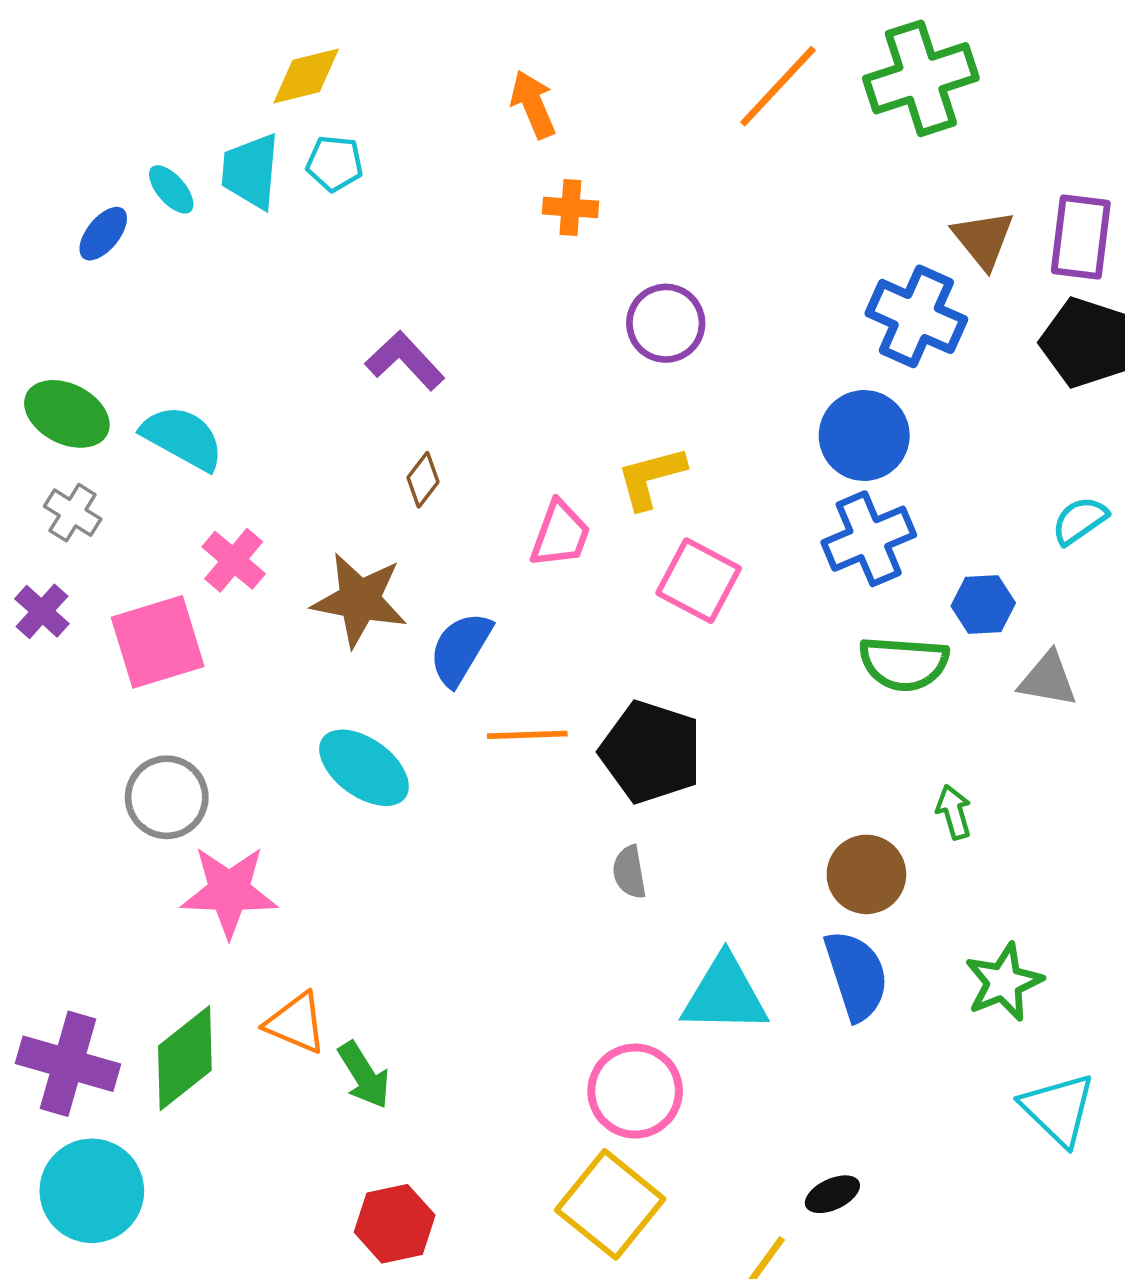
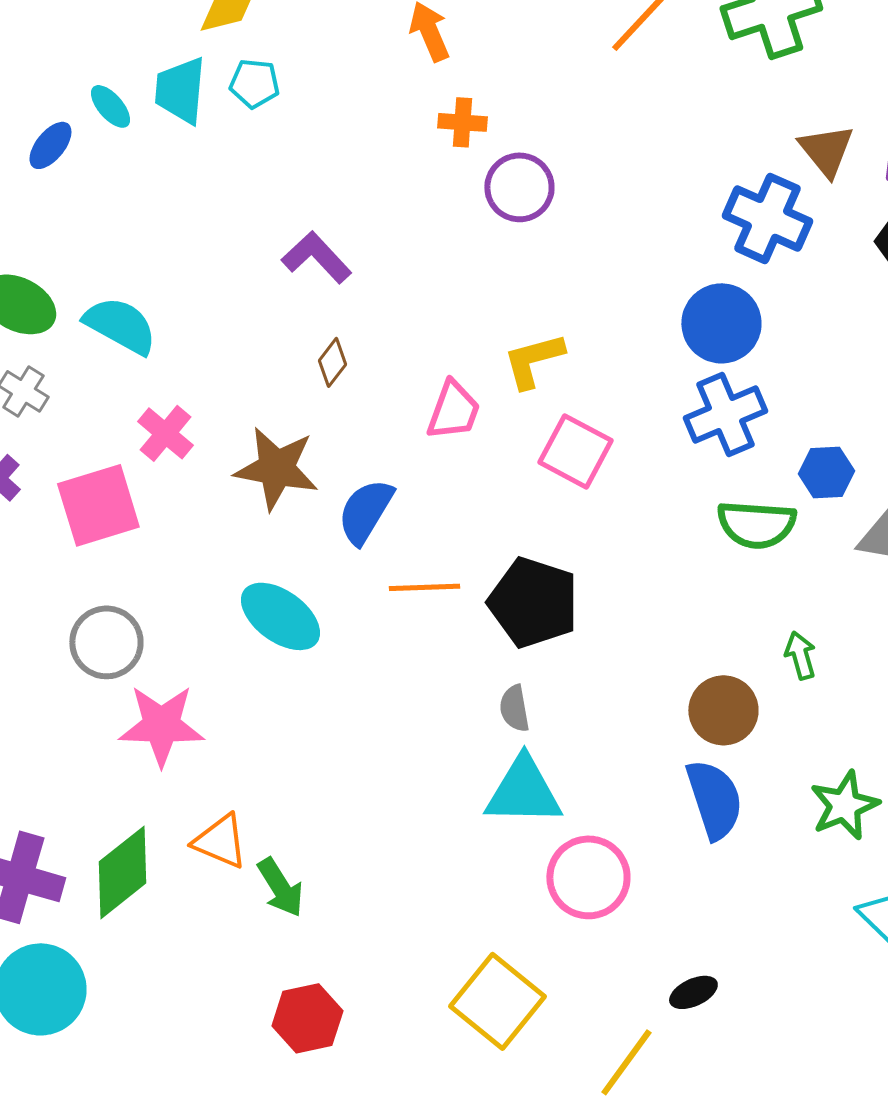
purple circle: (666, 323) -> (519, 187), moved
cyan triangle: (725, 995) -> (523, 791), moved
pink circle: (635, 1091) -> (588, 877), moved

